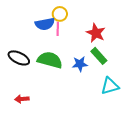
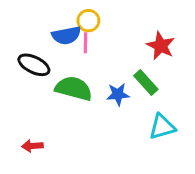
red star: (96, 33) -> (161, 46), moved
black ellipse: (19, 58) -> (34, 65), moved

